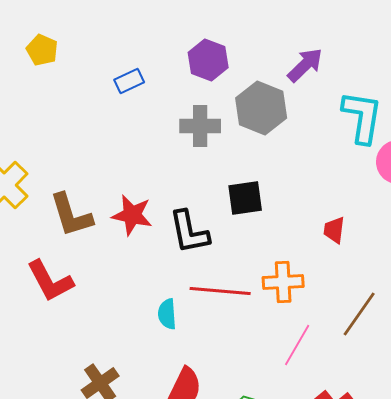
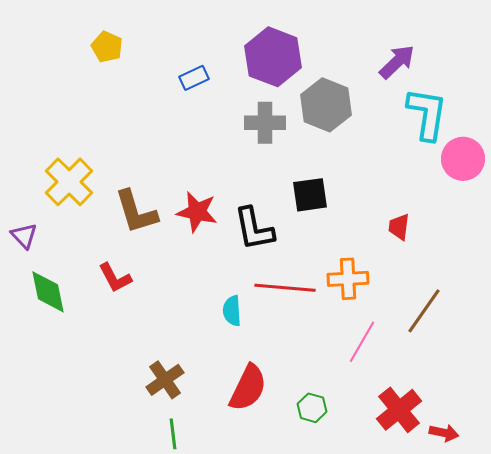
purple hexagon: (208, 60) -> (273, 57), size x1.4
purple arrow: (305, 65) -> (397, 62), moved
red L-shape: (50, 281) -> (115, 278), size x0.7

